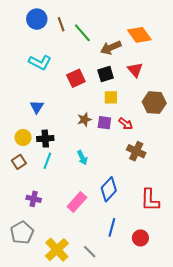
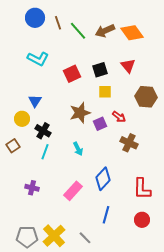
brown arrow: (111, 48) -> (105, 31), moved
brown star: (84, 120) -> (80, 113), size x1.5
purple square: (104, 123) -> (100, 124), moved, turned -32
yellow circle: (23, 137) -> (22, 119), moved
black cross: (45, 139) -> (43, 131), turned 35
brown square: (19, 162) -> (13, 146), moved
gray pentagon: (22, 233) -> (27, 237), moved, turned 30
red circle: (140, 238) -> (142, 220), moved

